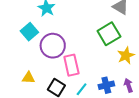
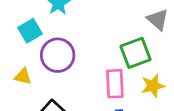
pink rectangle: (71, 65) -> (115, 84), moved
yellow triangle: (28, 78) -> (23, 76), moved

